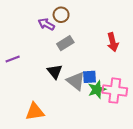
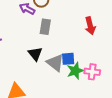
gray rectangle: (65, 43) -> (45, 27), turned -49
pink cross: (115, 91) -> (92, 72), size x0.7

